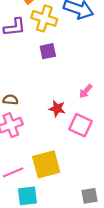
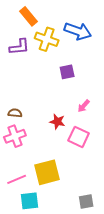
purple square: (48, 51) -> (67, 72), moved

